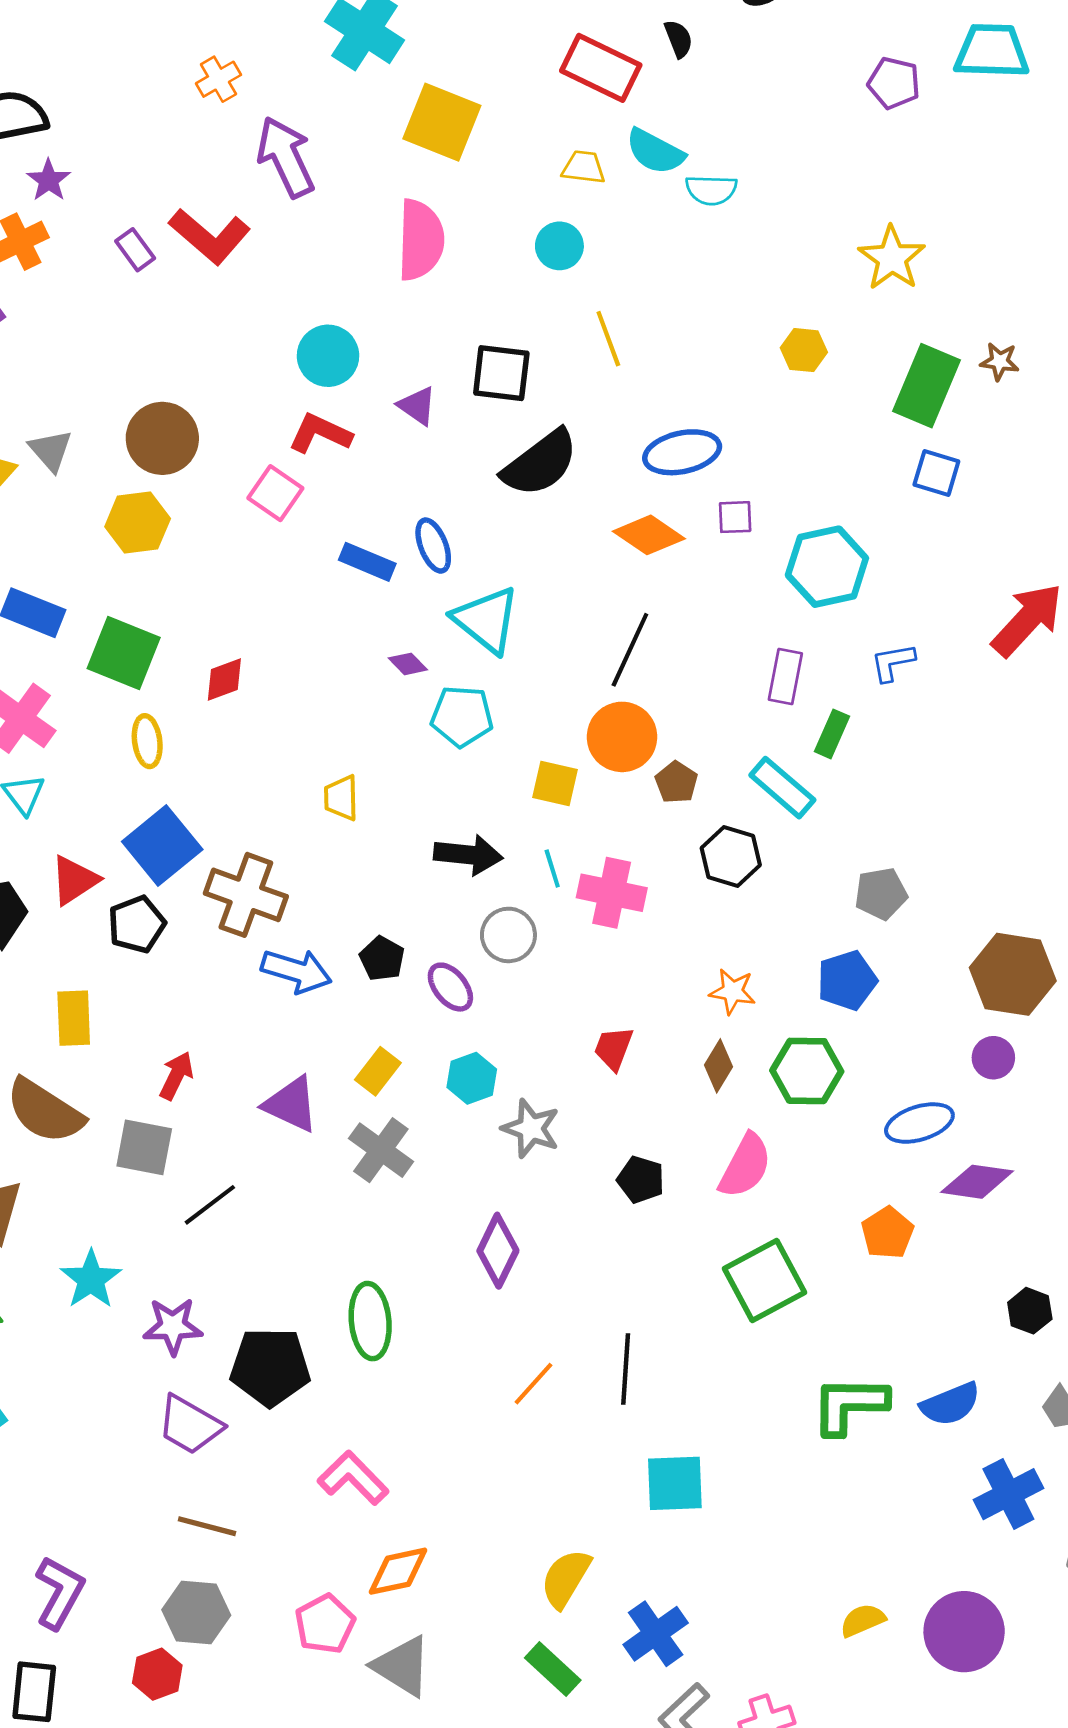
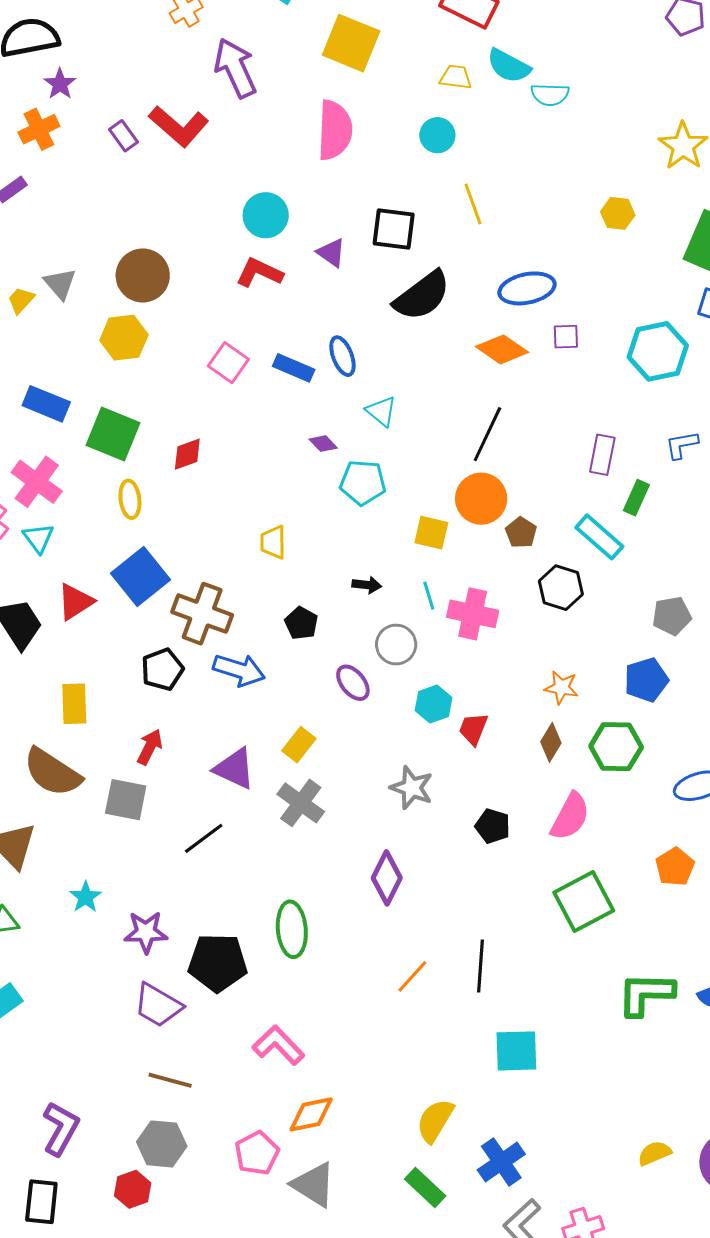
pink square: (275, 493) -> (228, 363), moved
cyan hexagon: (827, 567) -> (658, 351), moved
cyan triangle: (486, 620) -> (381, 411), size x0.6
black arrow: (468, 855) -> (367, 585), size x0.6
black pentagon: (137, 924) -> (162, 669), moved
black pentagon: (382, 959) -> (301, 623), moved
cyan hexagon: (472, 1078) -> (434, 704), moved
black line: (210, 1205) -> (204, 838), moved
cyan star: (91, 1279) -> (86, 897), size x0.7

